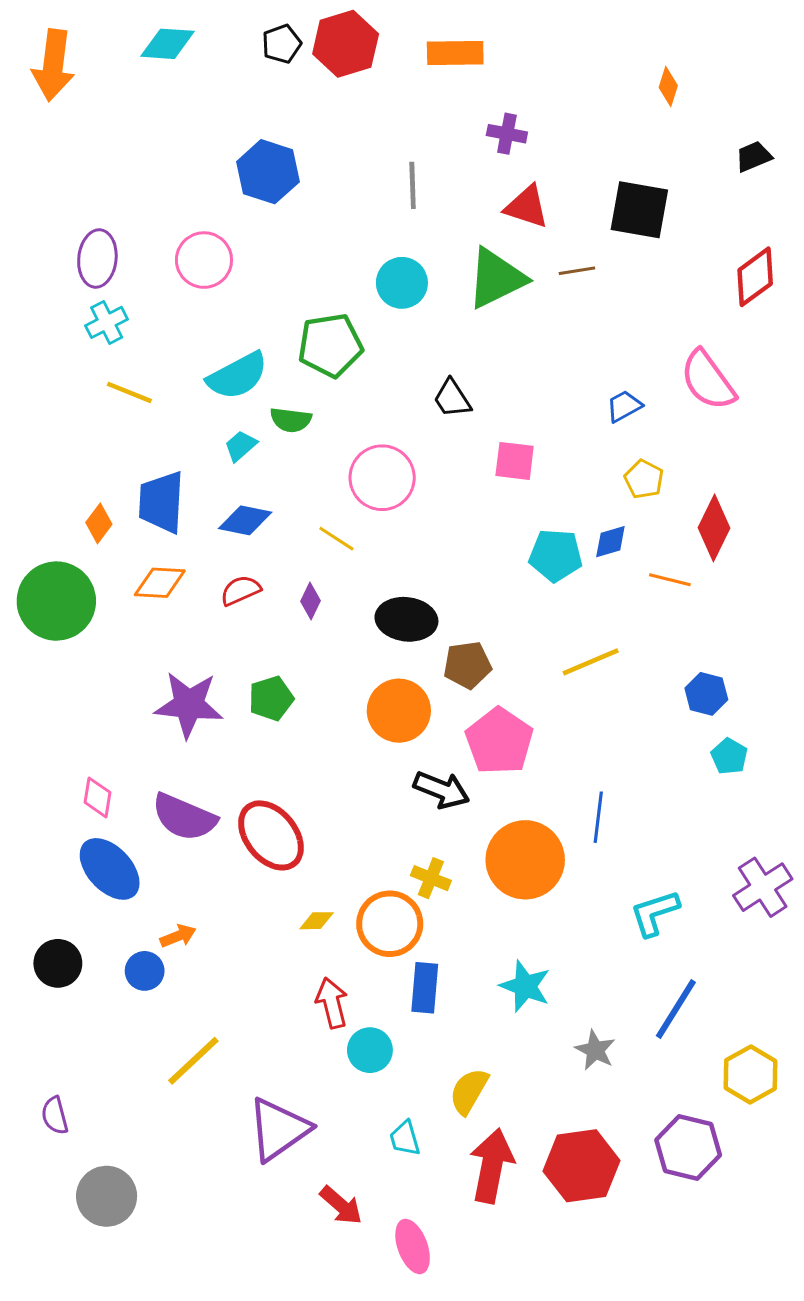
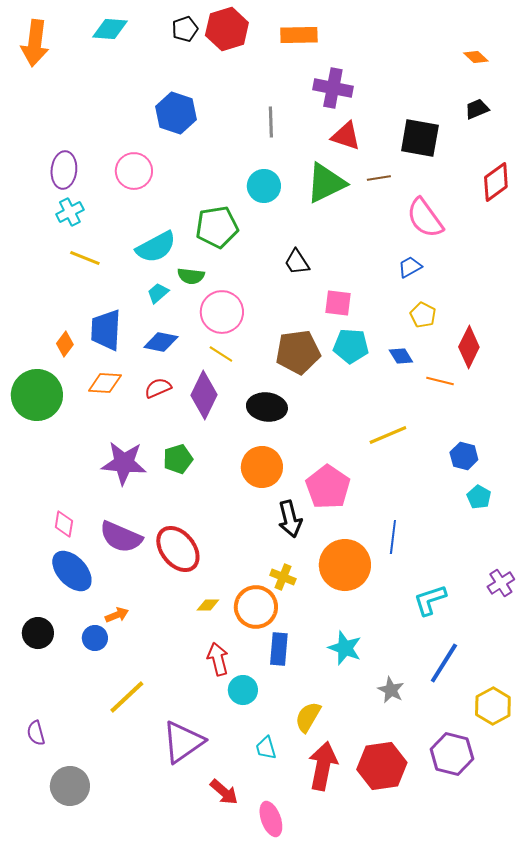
orange diamond: (668, 86) -> (476, 57), moved, turned -65
purple cross: (507, 134) -> (333, 88), size x1.5
black trapezoid: (754, 157) -> (477, 109), moved
pink semicircle: (708, 380) -> (425, 218), moved
pink circle: (382, 478) -> (222, 312), moved
blue diamond: (610, 542) -> (401, 356), turned 75
cyan pentagon: (556, 555) -> (351, 346), moved
purple diamond: (311, 601) -> (204, 395), size x2.0
brown pentagon: (467, 665) -> (298, 352), moved, size x1.4
black arrow: (441, 790) -> (290, 519), turned 54
purple cross: (763, 887) -> (501, 583), size x0.7

